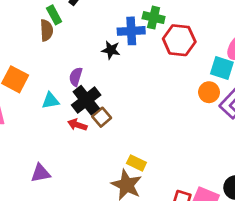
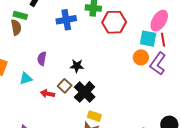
green rectangle: (54, 15) -> (20, 15), turned -40
blue cross: (131, 31) -> (66, 20), moved
black star: (111, 50) -> (77, 66), moved
black cross: (86, 100) -> (85, 92), moved

